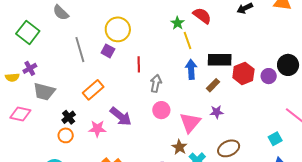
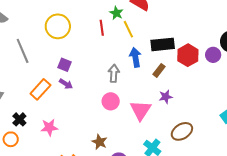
purple square: (108, 51) -> (65, 65), moved
red line: (139, 64) -> (102, 28), moved
gray arrow: (156, 83) -> (114, 73), moved
purple arrow: (121, 116) -> (66, 84), moved, size x0.6
orange circle: (66, 135) -> (11, 139), moved
brown star: (179, 147) -> (100, 142), moved

